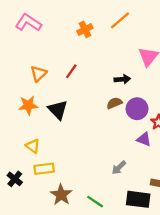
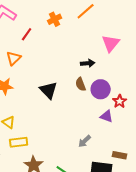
red line: (71, 71) -> (27, 34), moved
brown semicircle: (114, 103) -> (81, 84), turned -88
black triangle: (58, 110) -> (49, 90), moved

